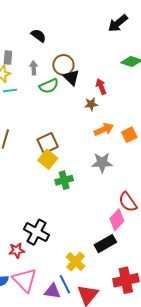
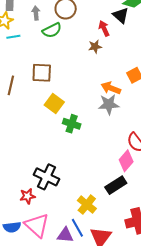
black triangle: (71, 77) -> (121, 15), moved
orange arrow: (104, 129) -> (111, 88), moved, turned -132
brown square: (48, 143) -> (42, 73), moved, turned 30
green cross: (64, 180) -> (72, 124), turned 36

